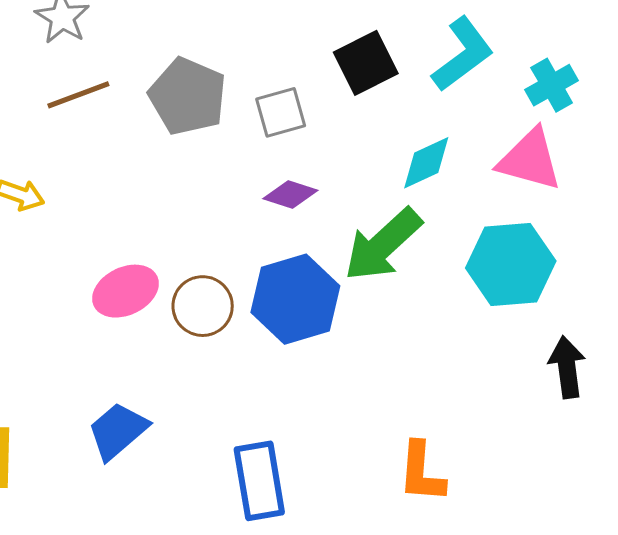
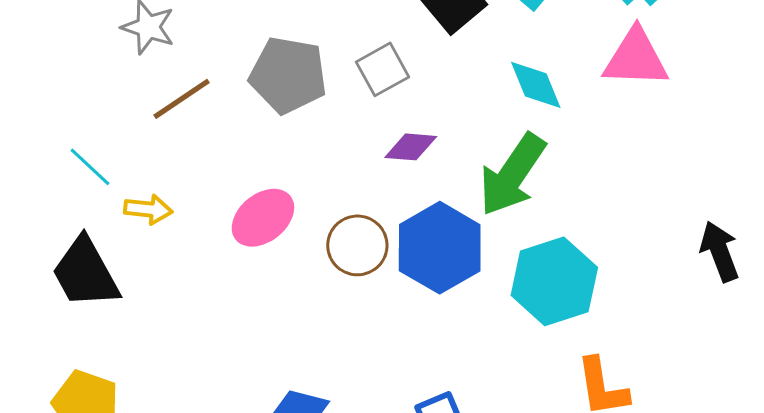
cyan diamond: (426, 163) -> (536, 85), turned -74
cyan hexagon: (511, 265) -> (554, 281), moved
pink ellipse: (126, 291) -> (263, 218), moved
brown circle: (203, 306) -> (357, 245), moved

